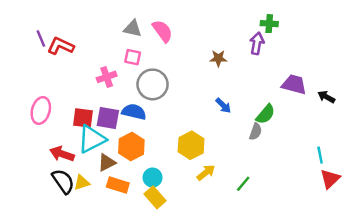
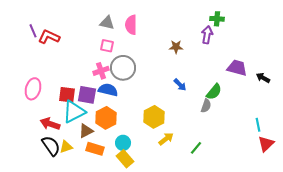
pink semicircle: (162, 31) -> (131, 25), turned -144
pink cross: (107, 77) -> (101, 71), moved

